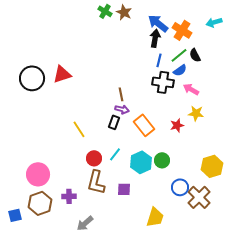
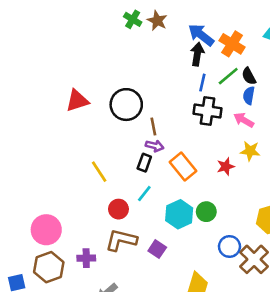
blue semicircle: (180, 70) -> (249, 95), moved, turned 136
black circle: (32, 78) -> (126, 105), moved
cyan line: (115, 154) -> (144, 194), moved
brown L-shape: (96, 182) -> (121, 240), turned 90
purple square: (124, 189) -> (157, 249), turned 32

